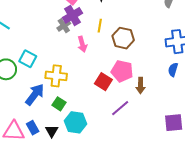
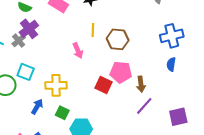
purple cross: (72, 15) -> (29, 29), moved
gray cross: (64, 26) -> (19, 41), moved
blue arrow: (35, 95) -> (37, 107), size x0.7
purple line: (120, 108) -> (144, 106), moved

